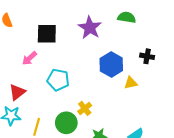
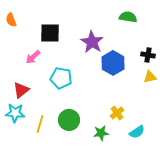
purple star: (90, 28) -> (92, 42), moved
yellow triangle: (131, 83) -> (150, 77), moved
yellow cross: (85, 108) -> (117, 113), moved

